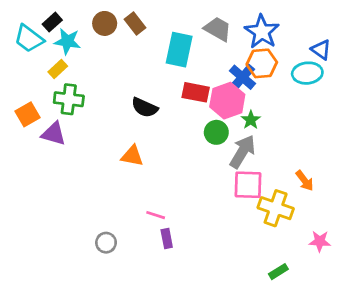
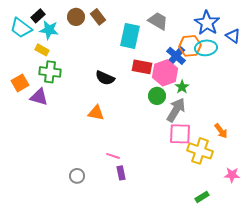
blue star: (262, 32) -> (207, 23), moved
yellow rectangle: (58, 69) -> (42, 50), turned 72
cyan ellipse: (307, 73) -> (206, 48), moved

